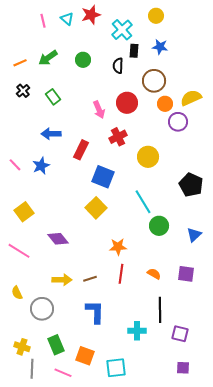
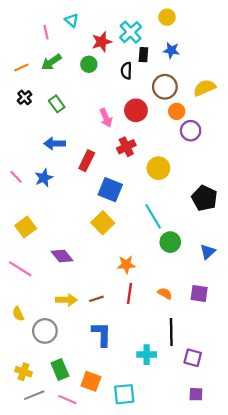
red star: (91, 15) -> (102, 42), moved
pink line: (43, 21) -> (46, 32), moved
yellow semicircle: (191, 98) -> (205, 88), moved
gray line: (32, 369) -> (34, 395), turned 66

